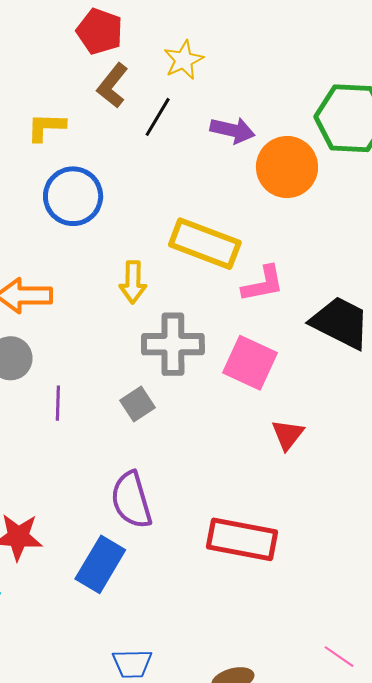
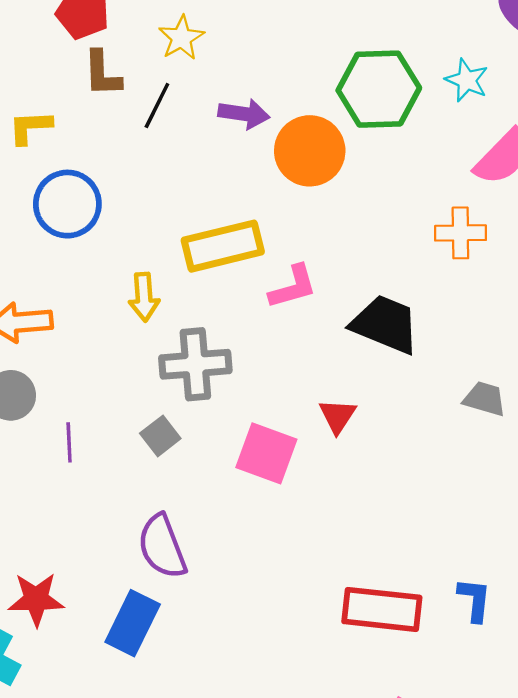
brown L-shape: (112, 86) -> (102, 74), turned -36
yellow rectangle: (205, 244) -> (223, 246), turned -30
pink square: (250, 363) -> (266, 453), moved
red triangle: (288, 435) -> (337, 416), moved
red rectangle: (242, 539) -> (382, 609), moved

